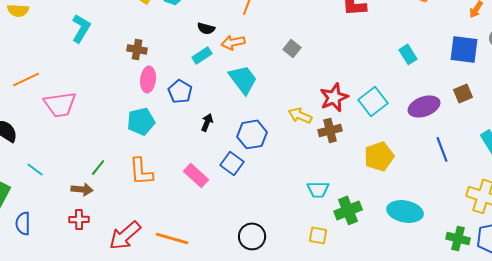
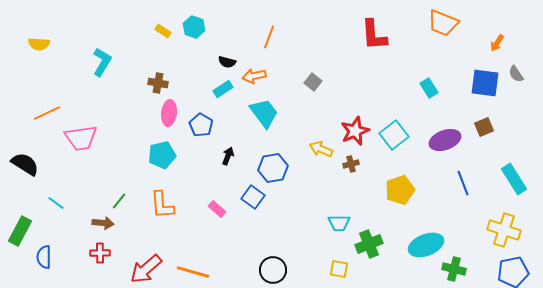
brown cross: (330, 130) -> (351, 164), size x0.7
pink rectangle: (196, 175) -> (217, 209), size x0.7
cyan ellipse: (405, 211) -> (426, 245), turned -32
green cross: (458, 238) -> (454, 269), moved

